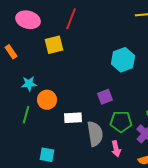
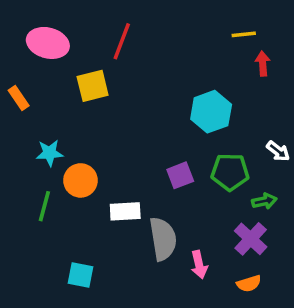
green pentagon: (121, 122) -> (230, 172), moved

